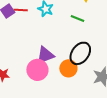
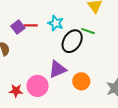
black ellipse: (80, 53) -> (72, 41), moved
pink circle: (37, 70) -> (38, 86), moved

